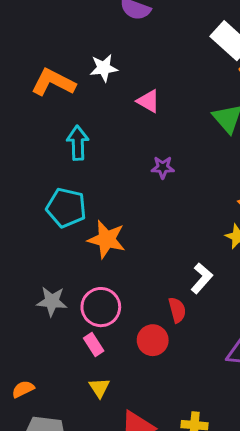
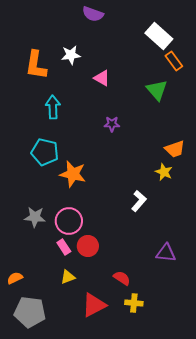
orange L-shape: (53, 82) -> (36, 65), turned -108
red semicircle: (177, 310) -> (122, 278), moved, turned -42
red circle: (153, 340) -> (88, 246), moved
yellow triangle: (99, 388) -> (68, 277), turned 42

